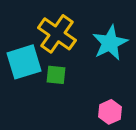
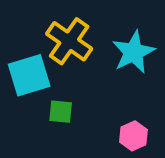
green square: (56, 75) -> (61, 112), moved

